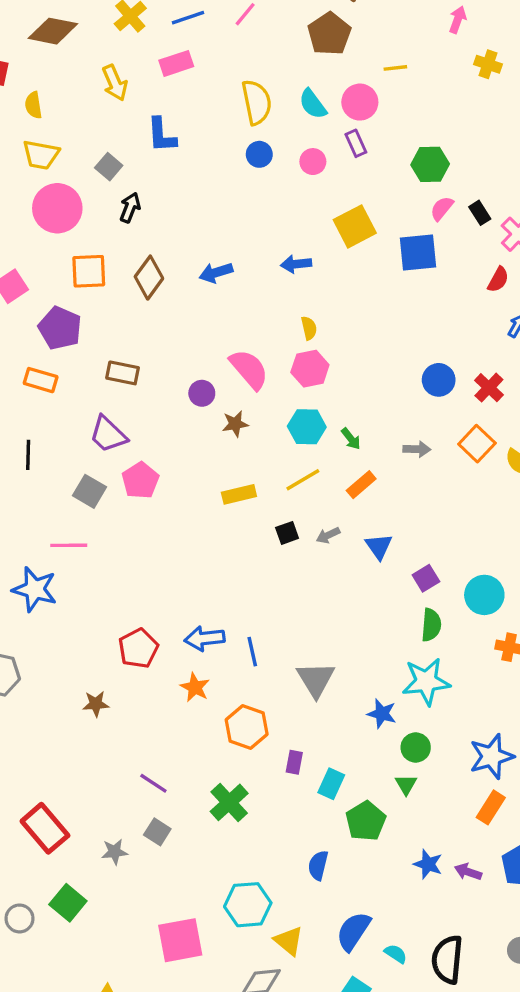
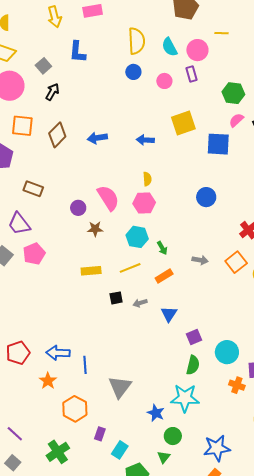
blue circle: (439, 380) -> (206, 197), moved

